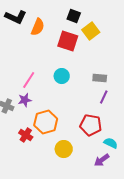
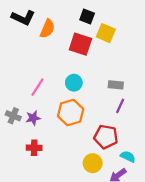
yellow square: (91, 31) -> (106, 33), turned -30
purple star: (25, 100) -> (33, 118), moved
orange hexagon: (46, 122) -> (71, 112), moved
red cross: (26, 135) -> (34, 148), turned -32
yellow circle: (64, 149) -> (93, 163), moved

